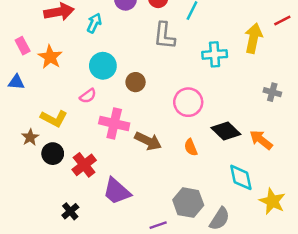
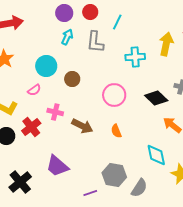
cyan arrow: (94, 23) -> (67, 37), moved
pink cross: (114, 123) -> (55, 112), size x0.7
black diamond: (226, 131) -> (156, 98), moved
red cross: (84, 165) -> (31, 127), moved
black cross: (70, 211) -> (20, 182), size x1.6

